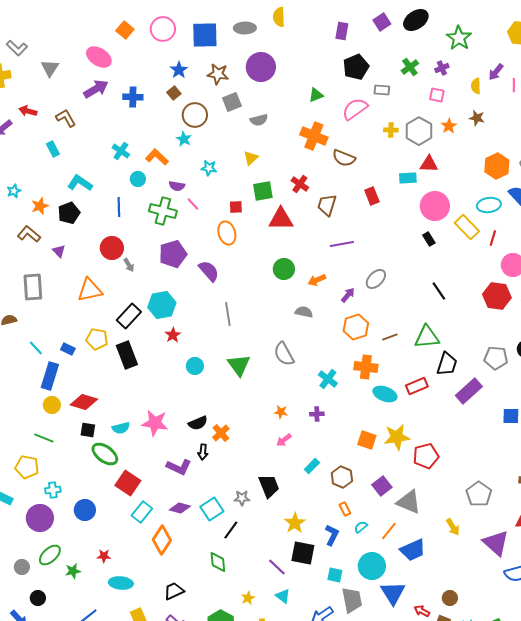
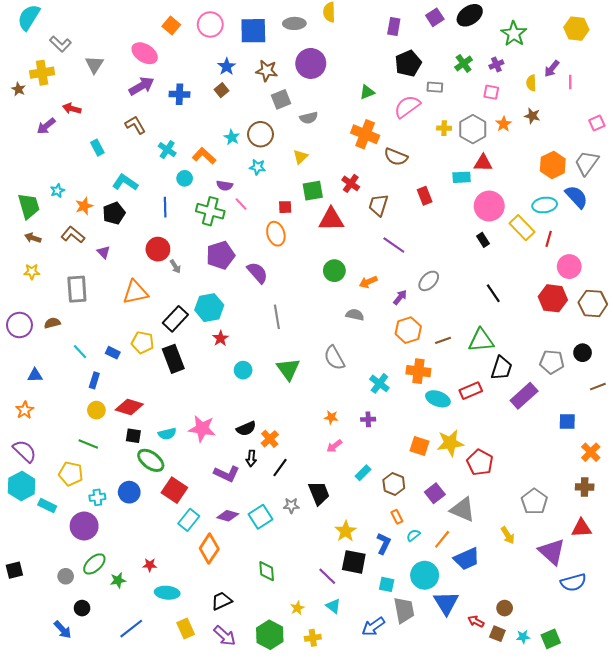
brown circle: (195, 115) -> (261, 134), moved
brown L-shape: (66, 118) -> (135, 125), moved
purple line: (342, 244) -> (394, 245), turned 45
blue rectangle: (50, 376) -> (94, 380), size x0.6
red pentagon: (426, 456) -> (480, 462), turned -30
blue circle: (85, 510) -> (129, 492), moved
black line: (231, 530) -> (280, 468), moved

